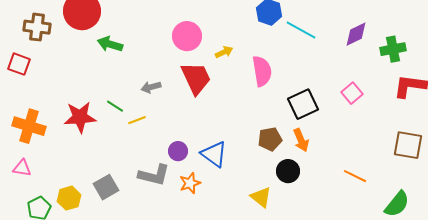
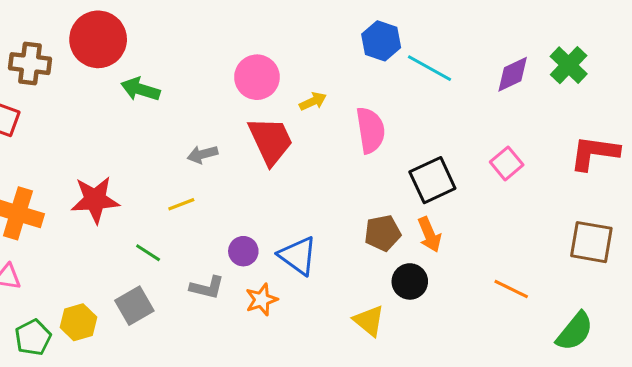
green cross: (393, 49) -> (569, 65), moved, turned -35
green line: (115, 106) -> (148, 253), moved
gray L-shape: (154, 175) -> (207, 287), size x0.7

